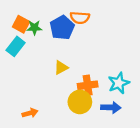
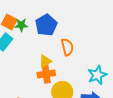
orange semicircle: (80, 18) -> (67, 47), moved, turned -108
orange cross: (88, 85) -> (46, 74), moved

